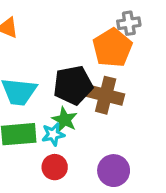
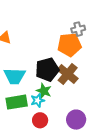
orange pentagon: (112, 48) -> (69, 45), turned 30
brown cross: (106, 95) -> (68, 74), turned 30

